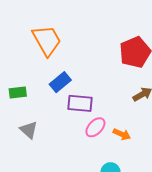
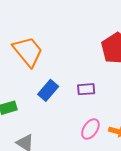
purple rectangle: (80, 103) -> (86, 89), moved, size x0.7

